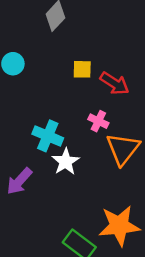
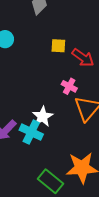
cyan cross: (48, 136) -> (31, 132), moved

